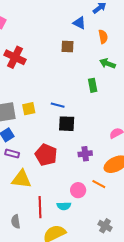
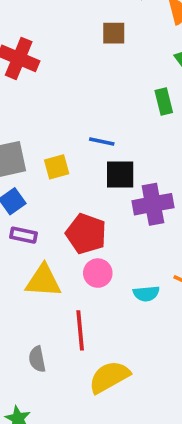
yellow square: (29, 109) -> (57, 167), moved
purple cross: (85, 154) -> (153, 204), moved, size x1.5
pink circle: (78, 190) -> (98, 273), moved
cyan semicircle: (64, 206) -> (146, 294), moved

